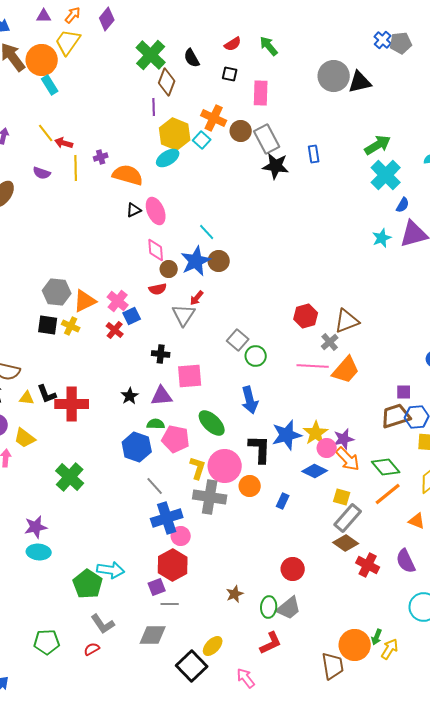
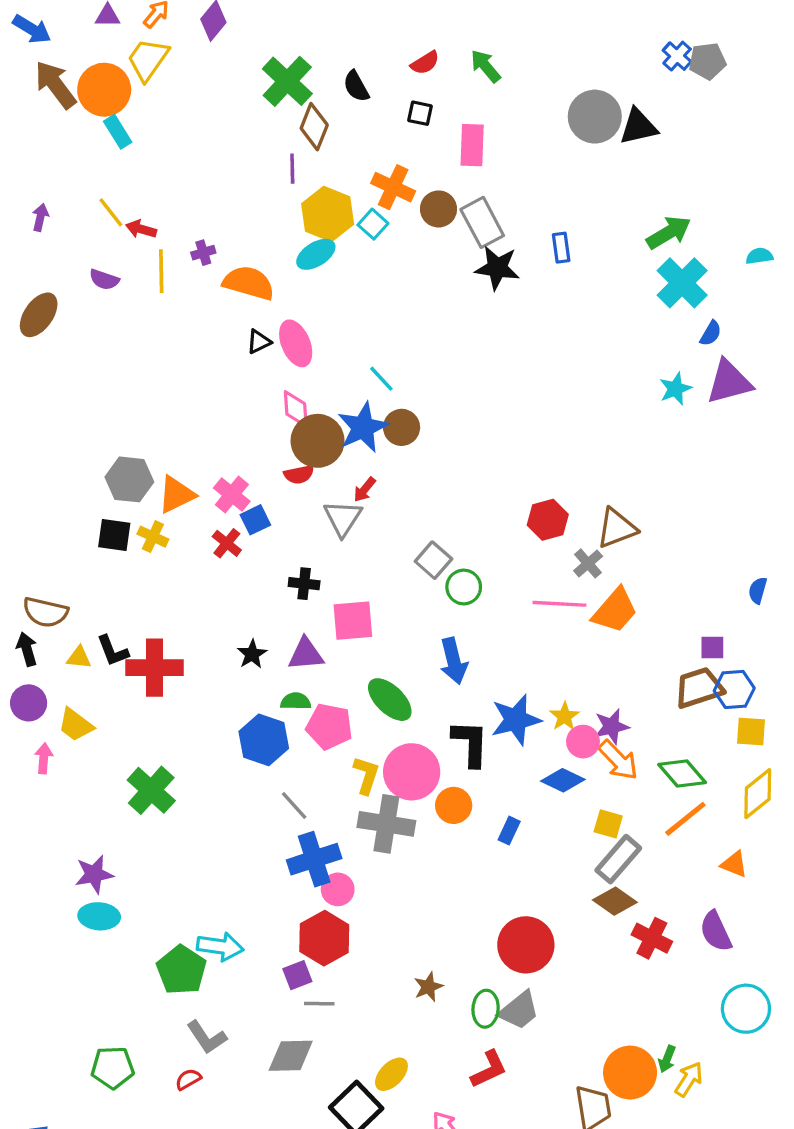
brown circle: (169, 269) -> (318, 441), size x1.8
yellow star: (316, 433) -> (565, 716), size x0.7
red circle: (293, 569) -> (526, 945), size x1.4

